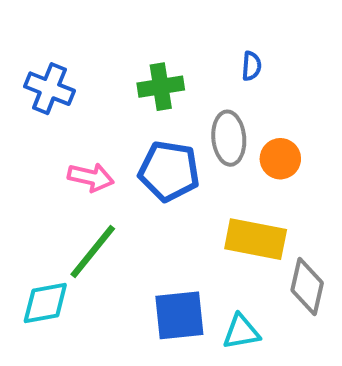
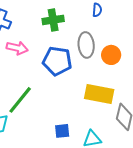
pink arrow: (91, 177) -> (17, 48), moved
blue square: (179, 315) -> (62, 131), size x0.6

